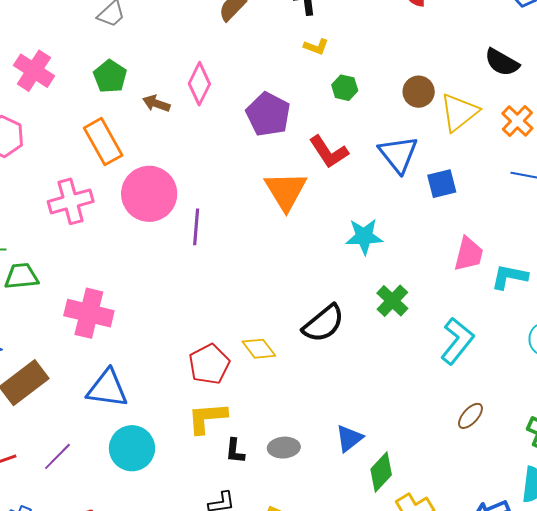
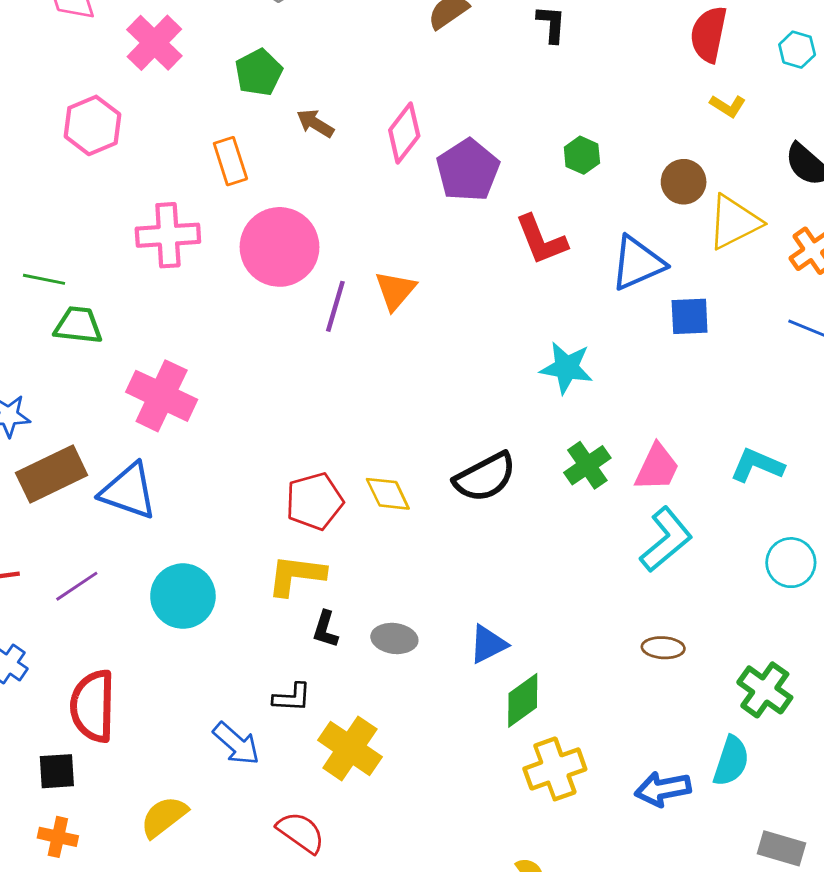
yellow L-shape: (316, 47) -> (728, 106), moved
pink diamond: (199, 84) -> (404, 133), moved
orange rectangle: (103, 142) -> (230, 161), size x0.7
blue triangle: (398, 154) -> (637, 263), turned 33
orange triangle: (286, 191) -> (395, 291), moved, size x0.7
pink trapezoid: (469, 254) -> (657, 467), moved
blue triangle: (107, 389) -> (128, 491), moved
brown ellipse: (470, 416) -> (663, 648), turned 40

